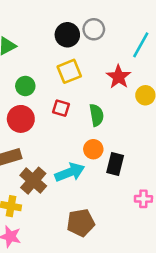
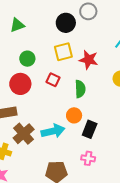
gray circle: (94, 29) -> (88, 11), moved
red star: (119, 77) -> (89, 60), moved, turned -30
pink cross: (143, 199) -> (88, 158), moved

